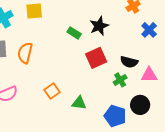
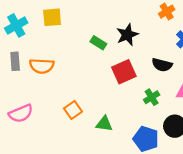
orange semicircle: (25, 53) -> (42, 66), turned -100
black semicircle: (129, 62) -> (162, 65), moved

